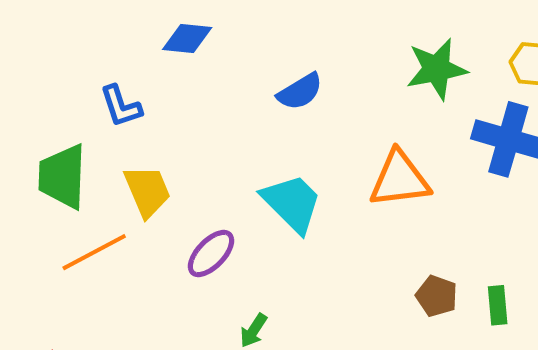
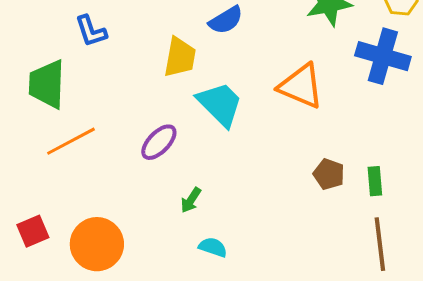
orange triangle: (399, 179) -> (301, 86), turned 30
yellow trapezoid: (147, 191) -> (180, 57), moved, turned 33

